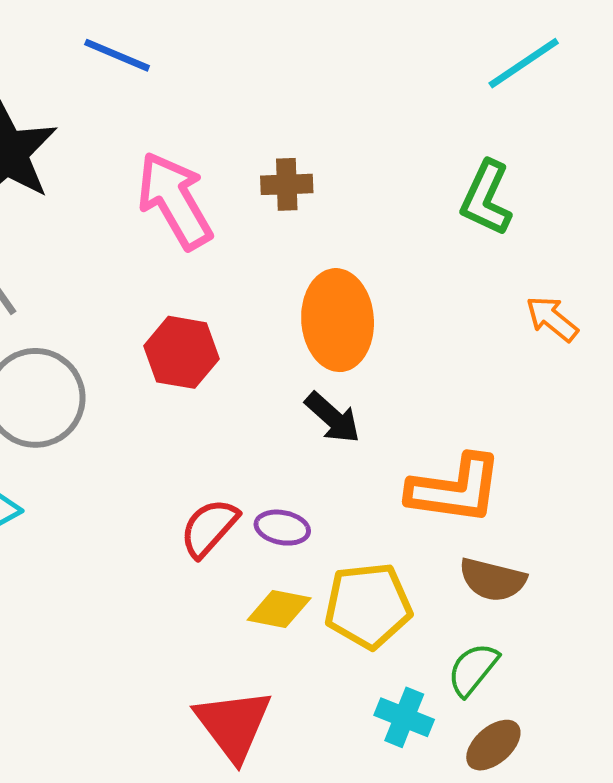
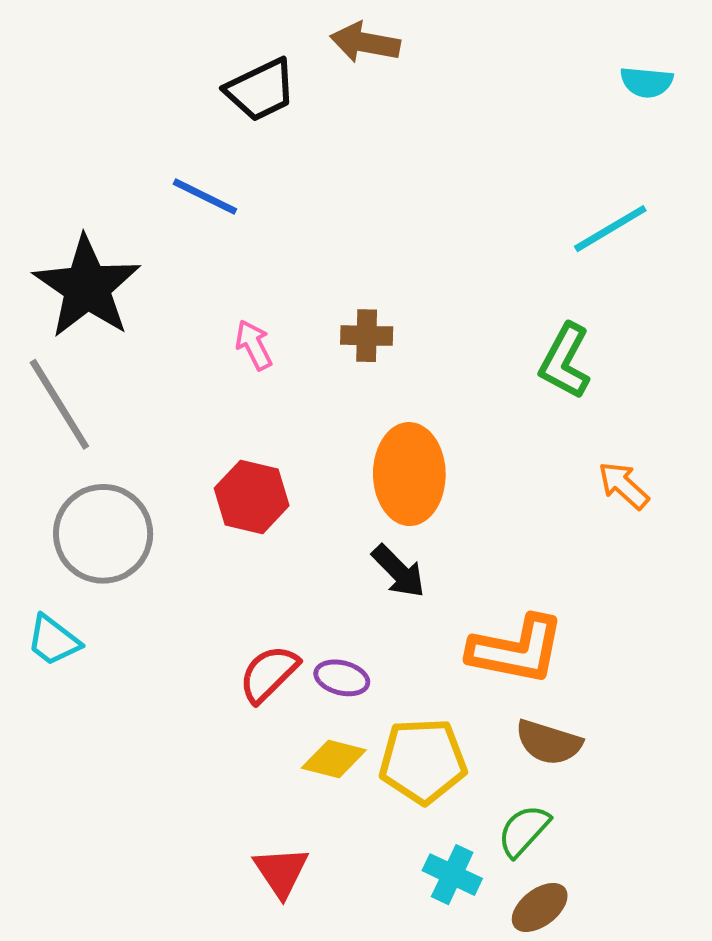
pink arrow: (175, 200) -> (254, 345), size x0.5
red triangle: (233, 725) -> (281, 872), size x0.7

